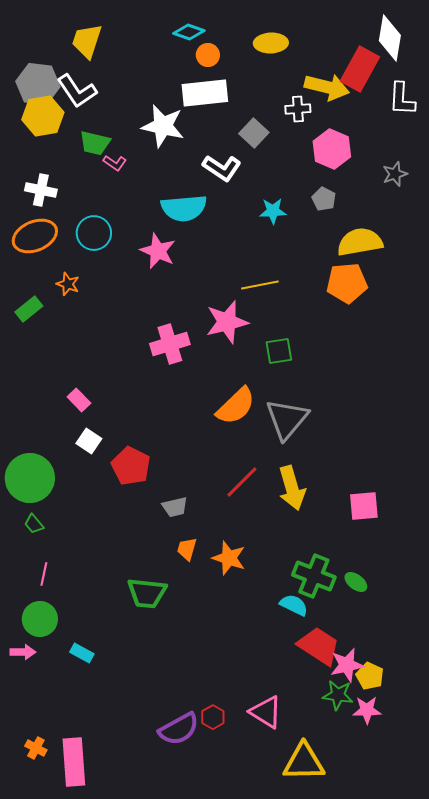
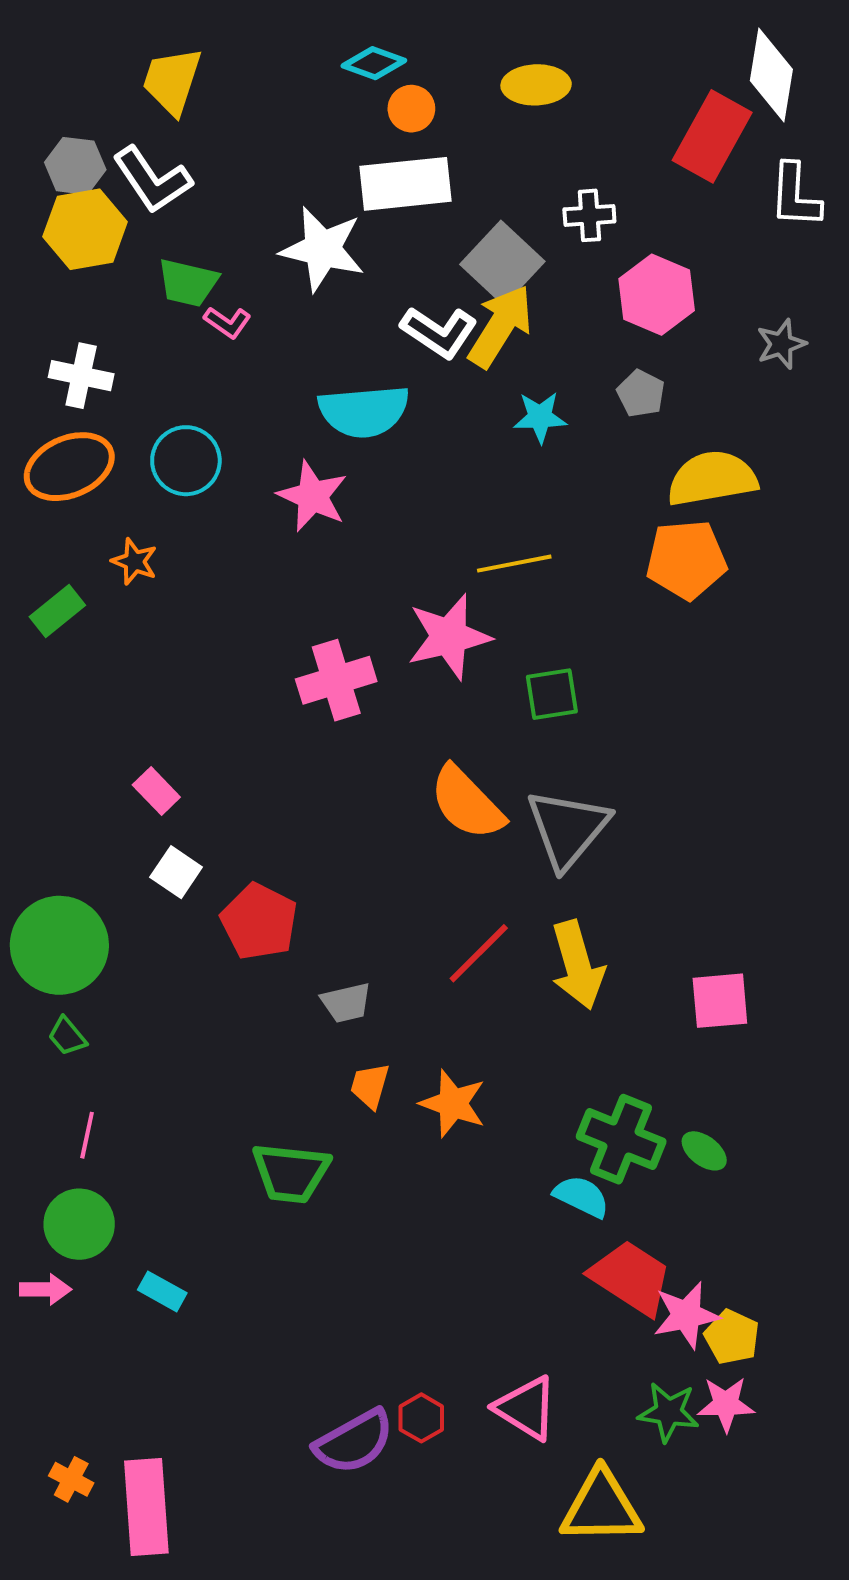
gray hexagon: (38, 84) -> (75, 166), size x0.7
yellow arrow: (327, 87) -> (500, 326), moved, turned -72
gray square: (254, 133) -> (502, 263), size x1.4
orange semicircle: (236, 406) -> (467, 803), turned 90
green star: (338, 695) -> (669, 1412), moved

